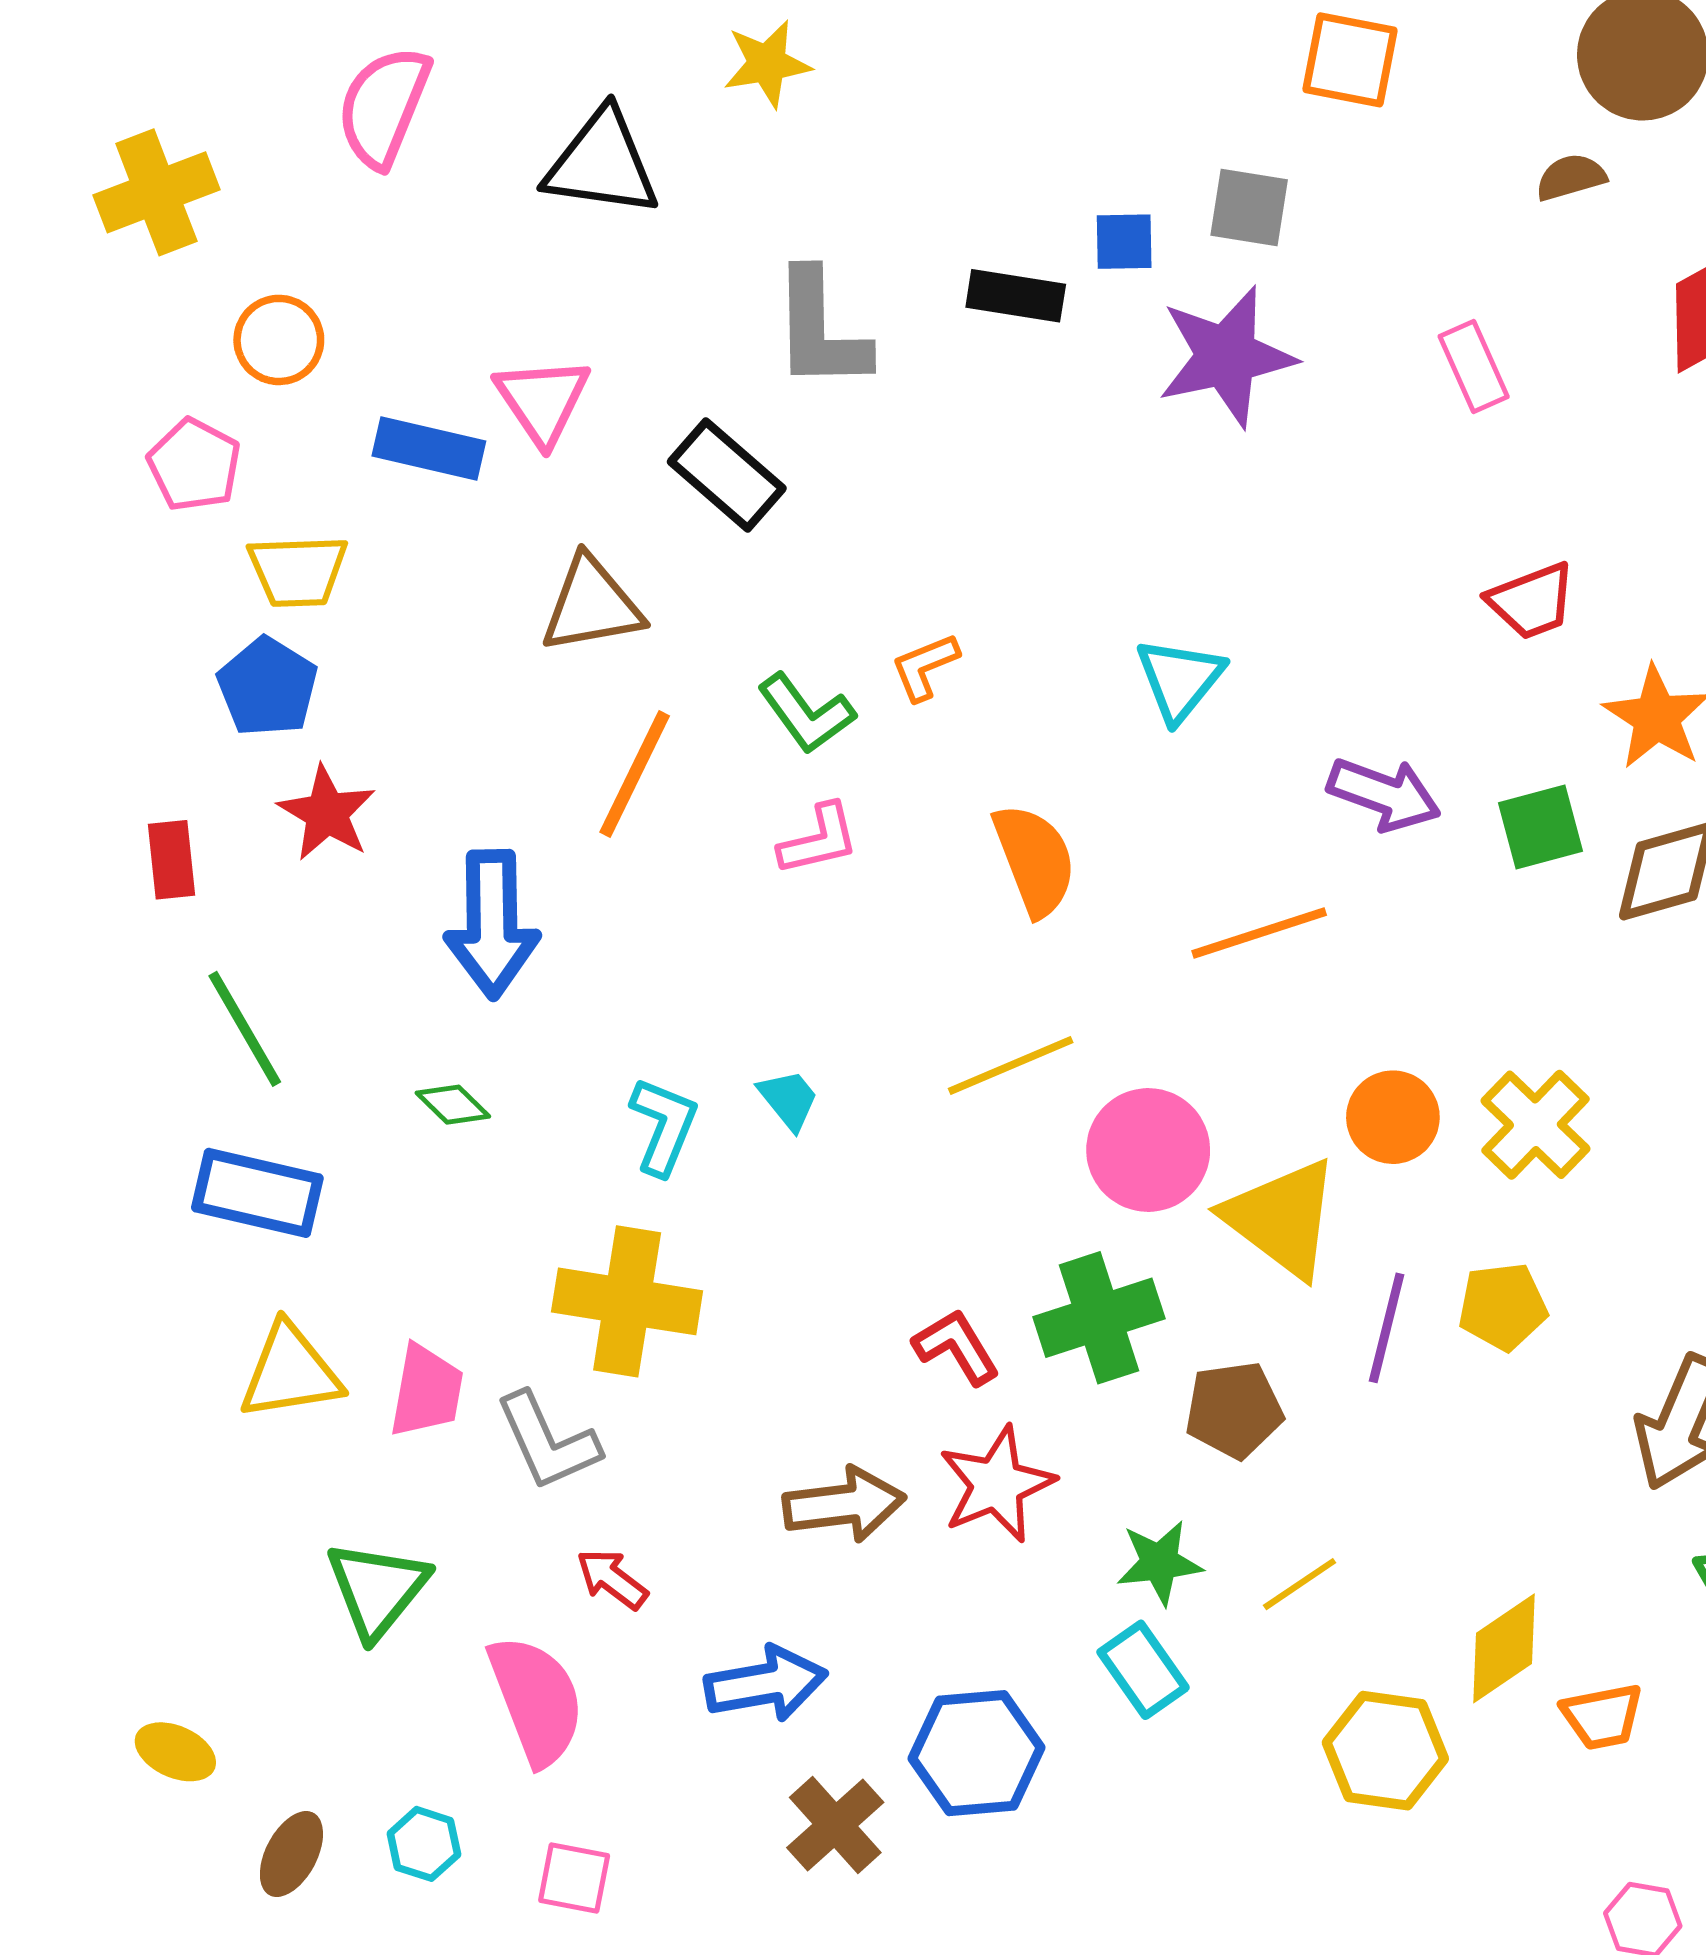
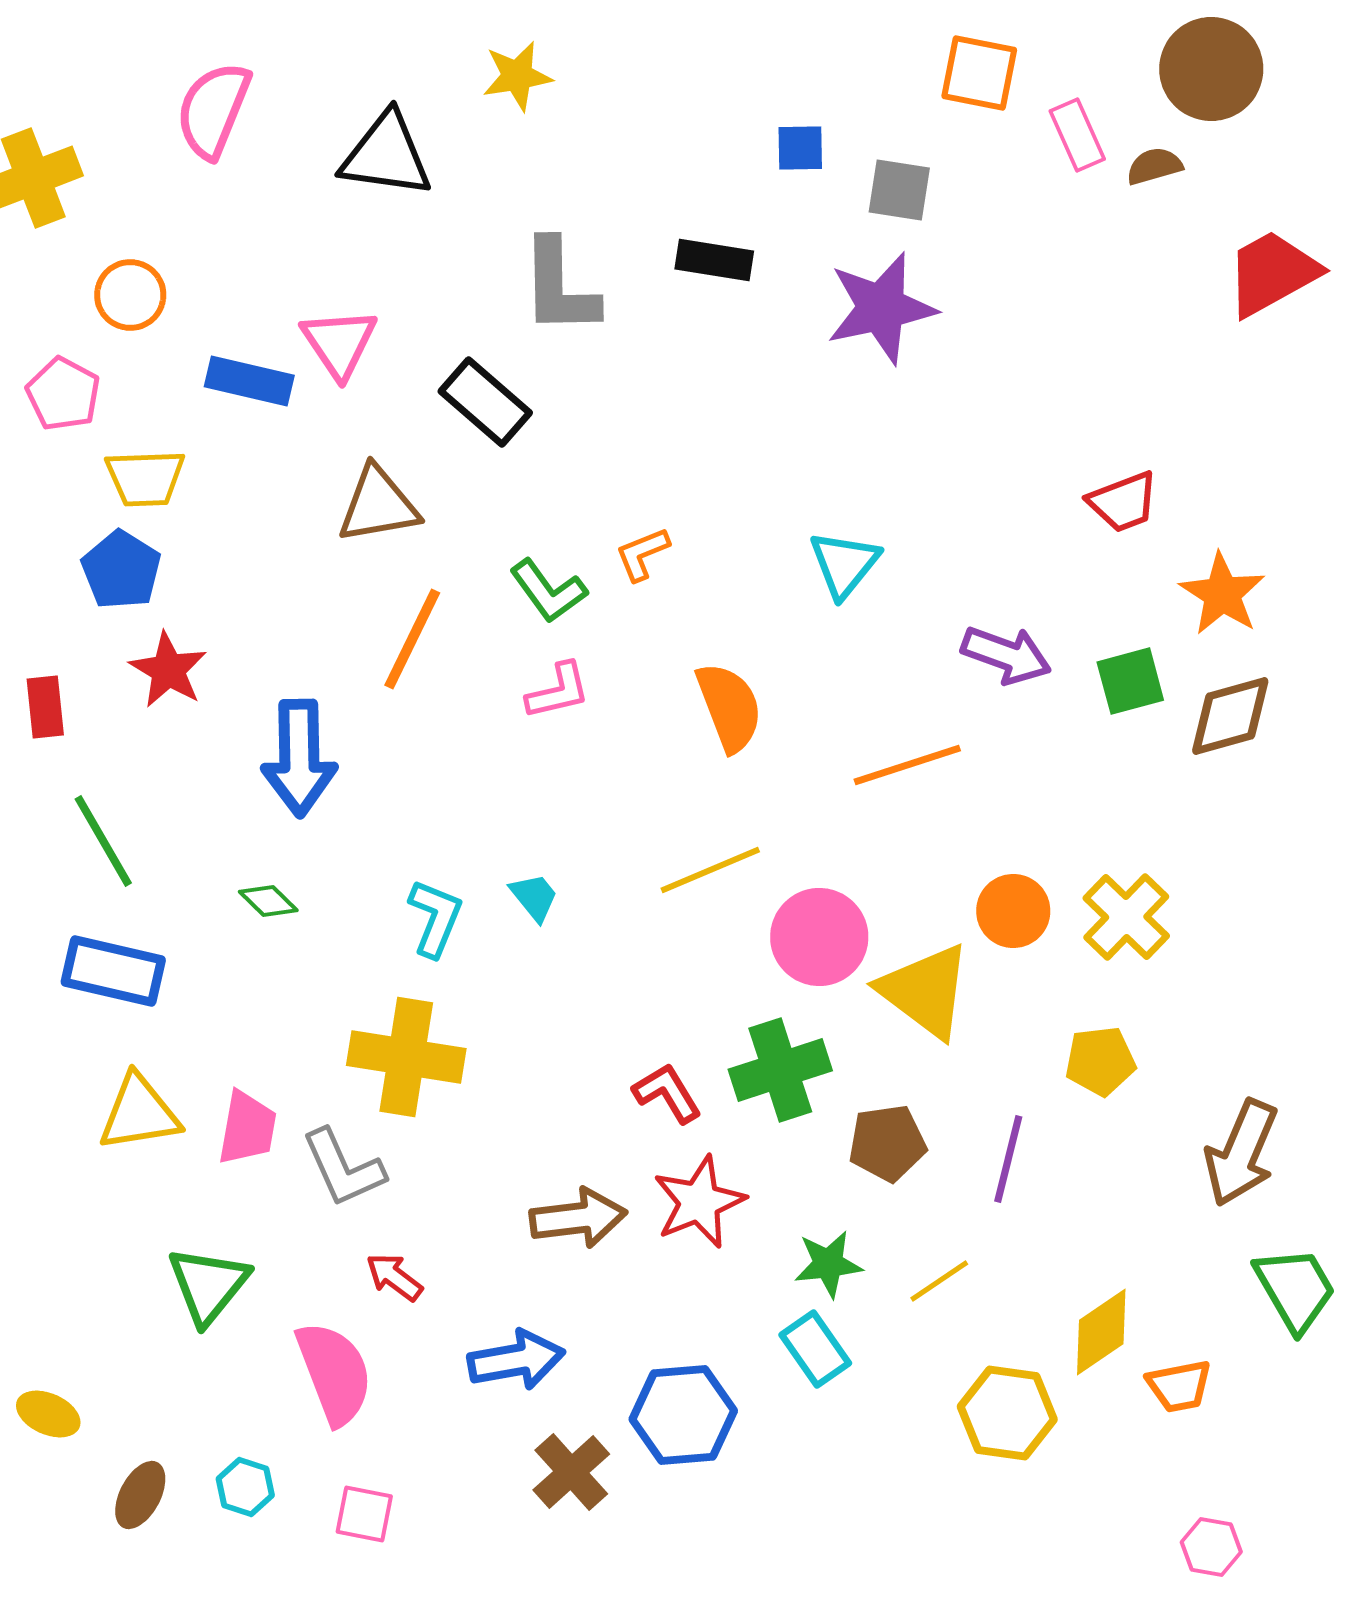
blue square: (1124, 242) -> (800, 148), moved
pink rectangle: (1474, 366) -> (1077, 135), moved
purple line: (1387, 1328) -> (1008, 1159), moved

